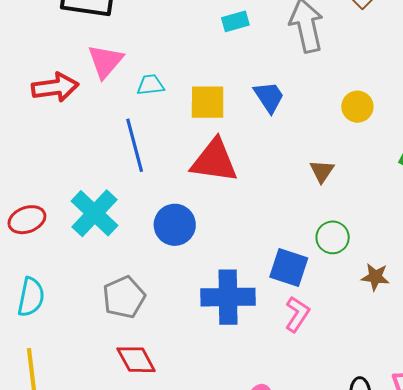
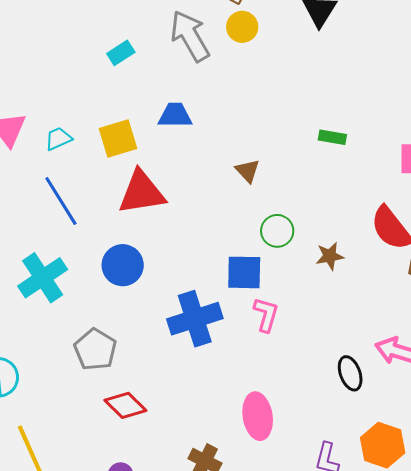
blue trapezoid: (269, 97) -> (175, 115), turned -39
yellow circle: (357, 107) -> (242, 27), moved
cyan cross: (95, 213) -> (43, 278), turned 30

